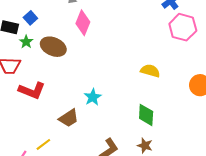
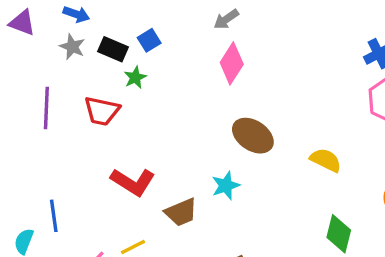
brown ellipse: (53, 47) -> (253, 136), moved
red L-shape: (32, 91) -> (133, 182), moved
green diamond: (146, 115) -> (339, 234), moved

